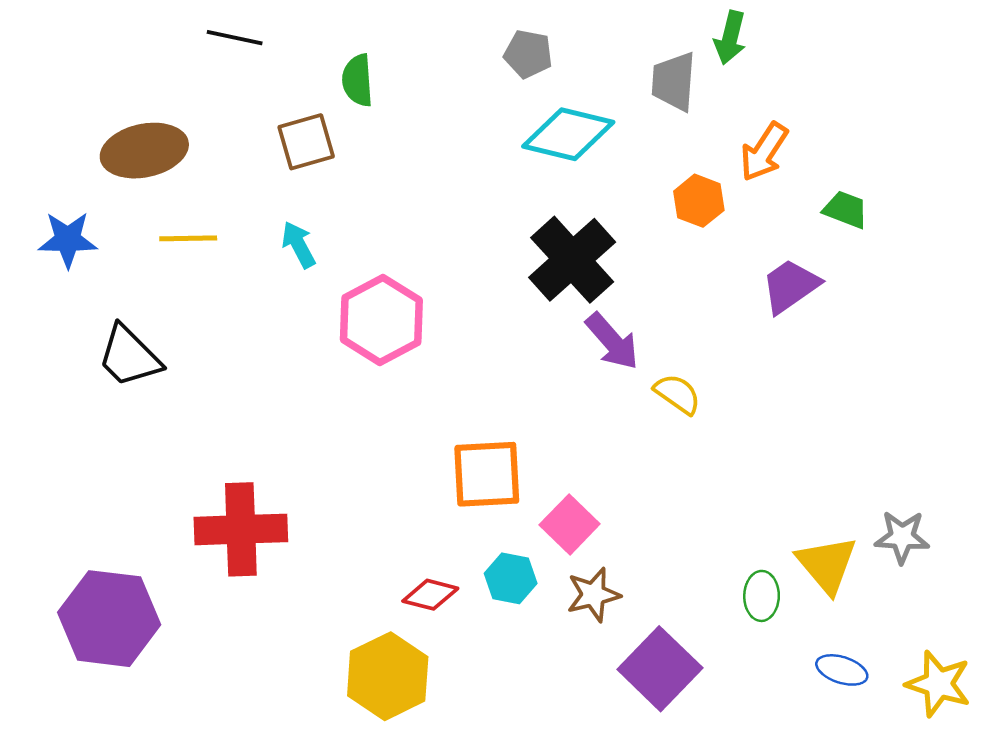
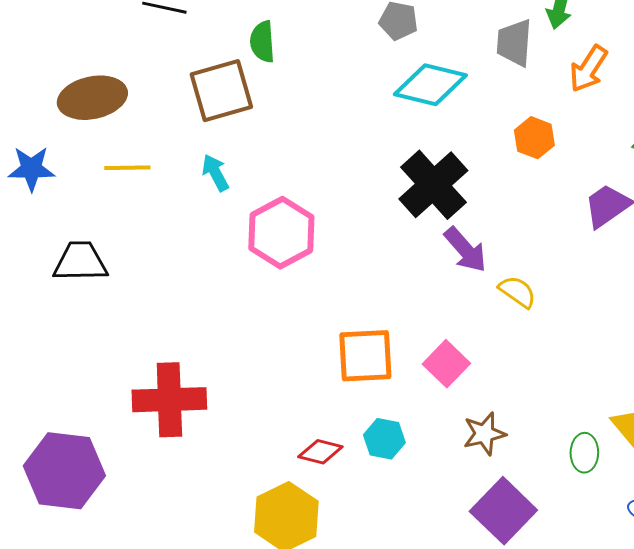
brown square: (306, 142) -> (221, 91), size x1.4
orange arrow: (764, 152) -> (588, 69), moved
black trapezoid: (129, 356) -> (80, 262), turned 134
pink square: (570, 524) -> (446, 364), moved
brown star: (593, 595) -> (484, 434), moved

